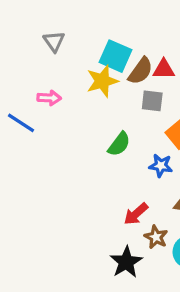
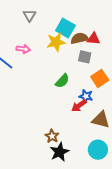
brown semicircle: (140, 71) -> (79, 38), turned -144
red arrow: (136, 214) -> (79, 106), moved
brown star: (156, 237) -> (52, 136), moved

